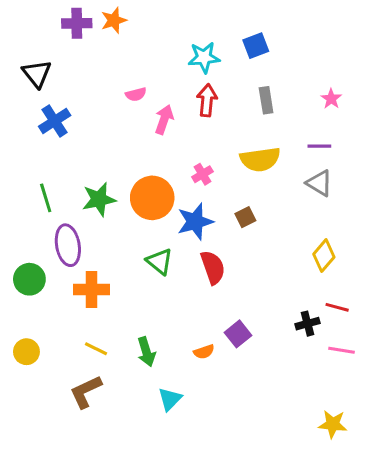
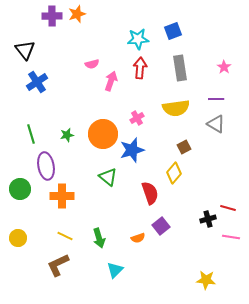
gray rectangle: (266, 100) -> (180, 68), size x1.4
green star: (99, 199) -> (67, 135), size x0.6
brown square: (245, 217) -> (184, 147), moved
yellow diamond: (324, 256) -> (174, 173), moved
red semicircle: (213, 267) -> (150, 193), moved
yellow star: (333, 424) -> (206, 280), moved

